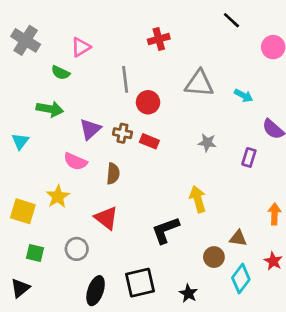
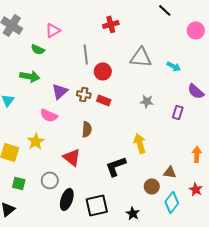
brown semicircle: (113, 174) -> (87, 129), moved
black ellipse: (96, 291) -> (67, 199), moved

